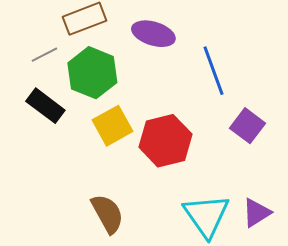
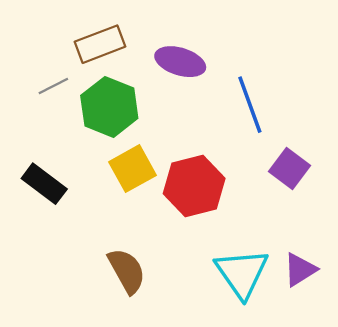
black rectangle: (45, 106) -> (44, 184), moved

